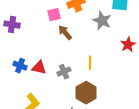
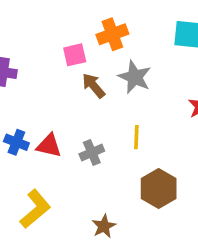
gray star: (102, 21) -> (135, 77), moved
brown hexagon: (86, 93) -> (159, 188), moved

